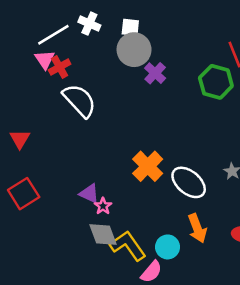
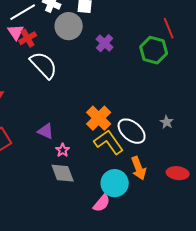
gray circle: (134, 50) -> (69, 26), moved
purple triangle: (89, 194) -> (46, 131), moved
yellow L-shape: (128, 246) -> (109, 142), moved
cyan circle: (168, 247) -> (115, 183), size x1.4

